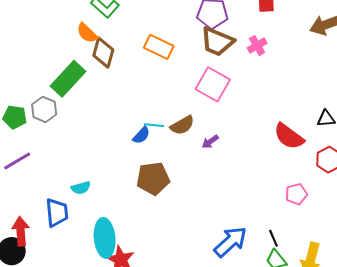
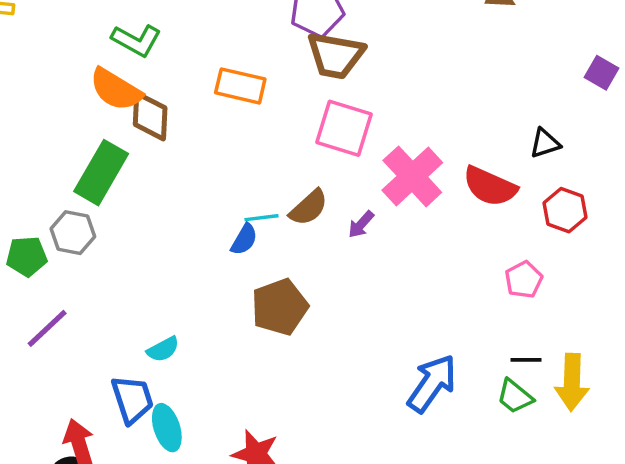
orange semicircle: (87, 33) -> (116, 90), size x1.4
pink cross: (257, 46) -> (412, 176), moved, size x1.8
cyan ellipse: (105, 238) -> (167, 428), moved, size x0.7
black line: (273, 238) -> (526, 360), moved, turned -54

